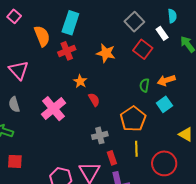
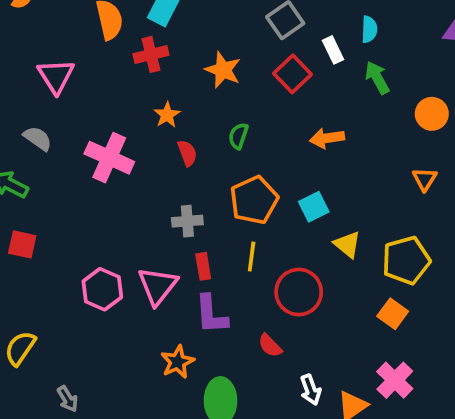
cyan semicircle: (172, 16) -> (369, 29), moved
green semicircle: (144, 85) -> (238, 136), moved
gray semicircle: (14, 104) -> (38, 138), turned 133
cyan square: (164, 104) -> (314, 207), moved
pink cross: (53, 109) -> (109, 158), turned -35

